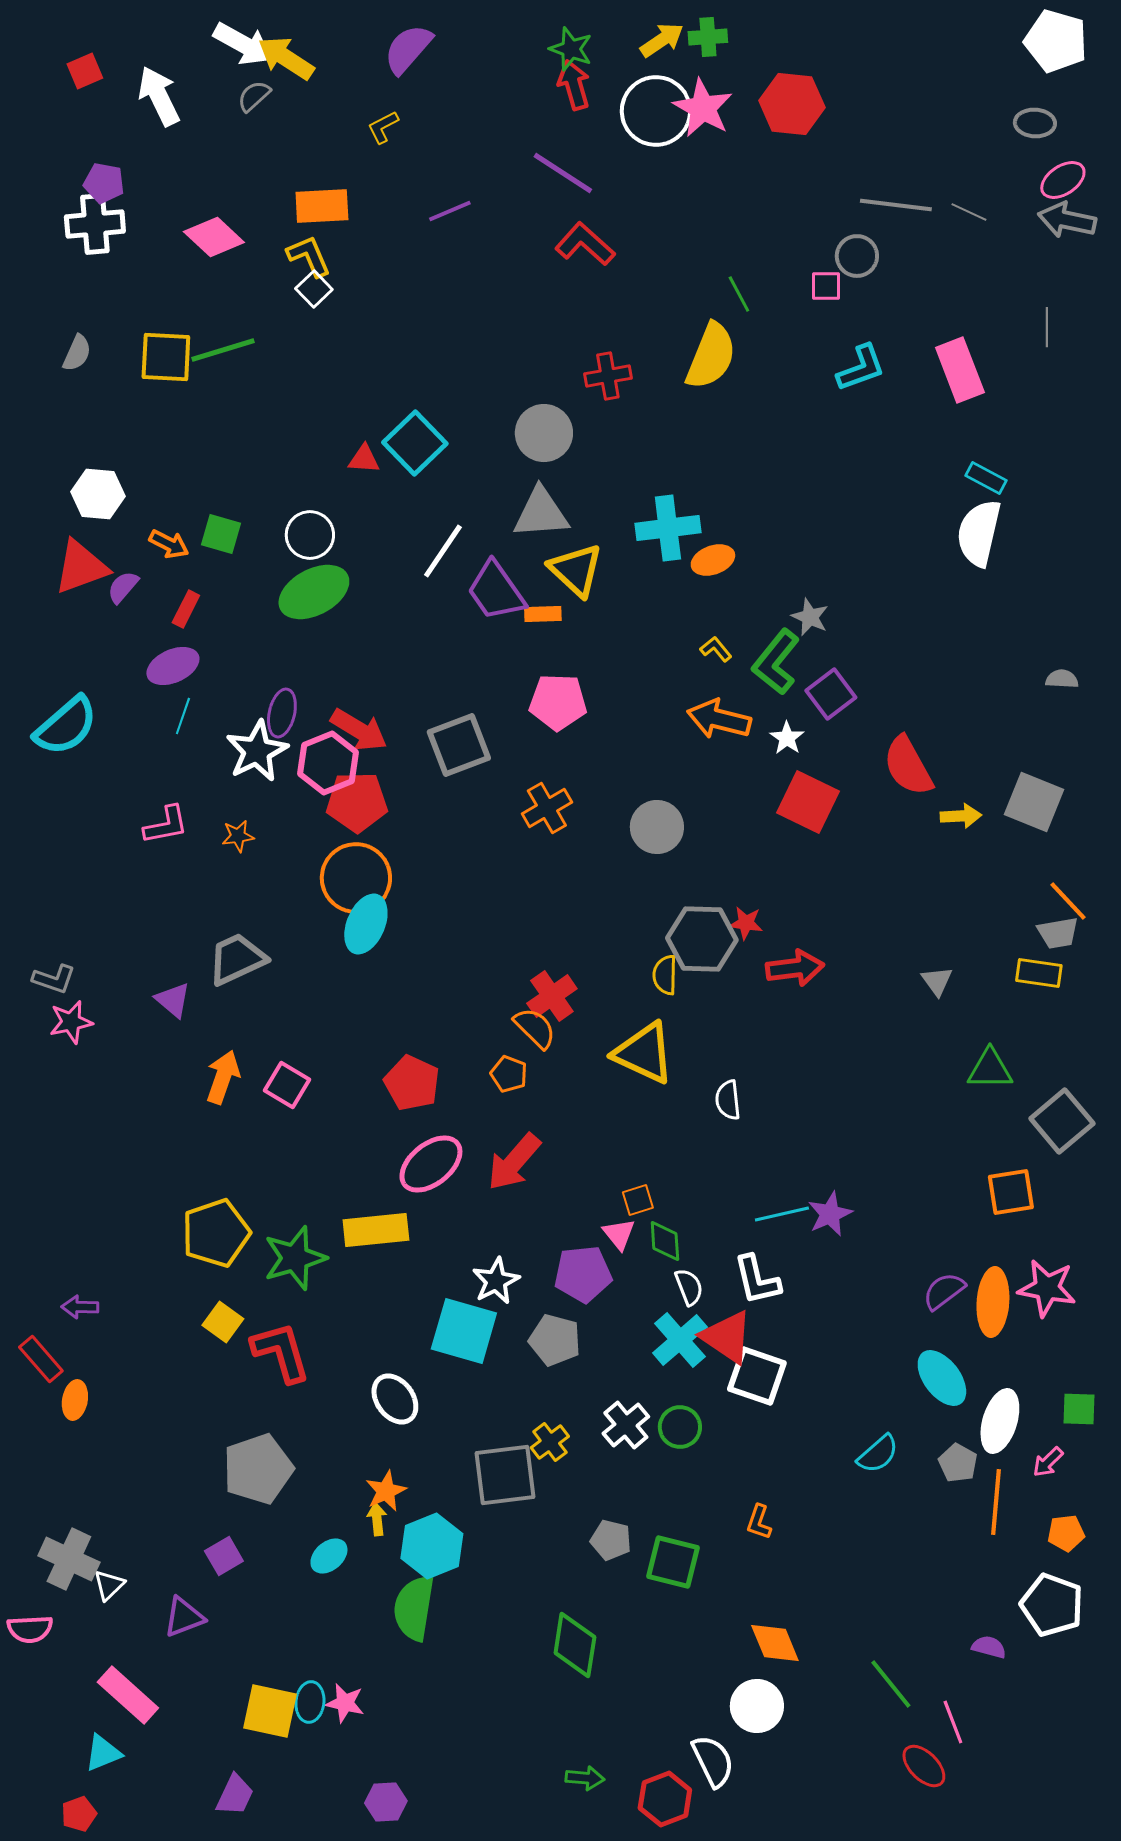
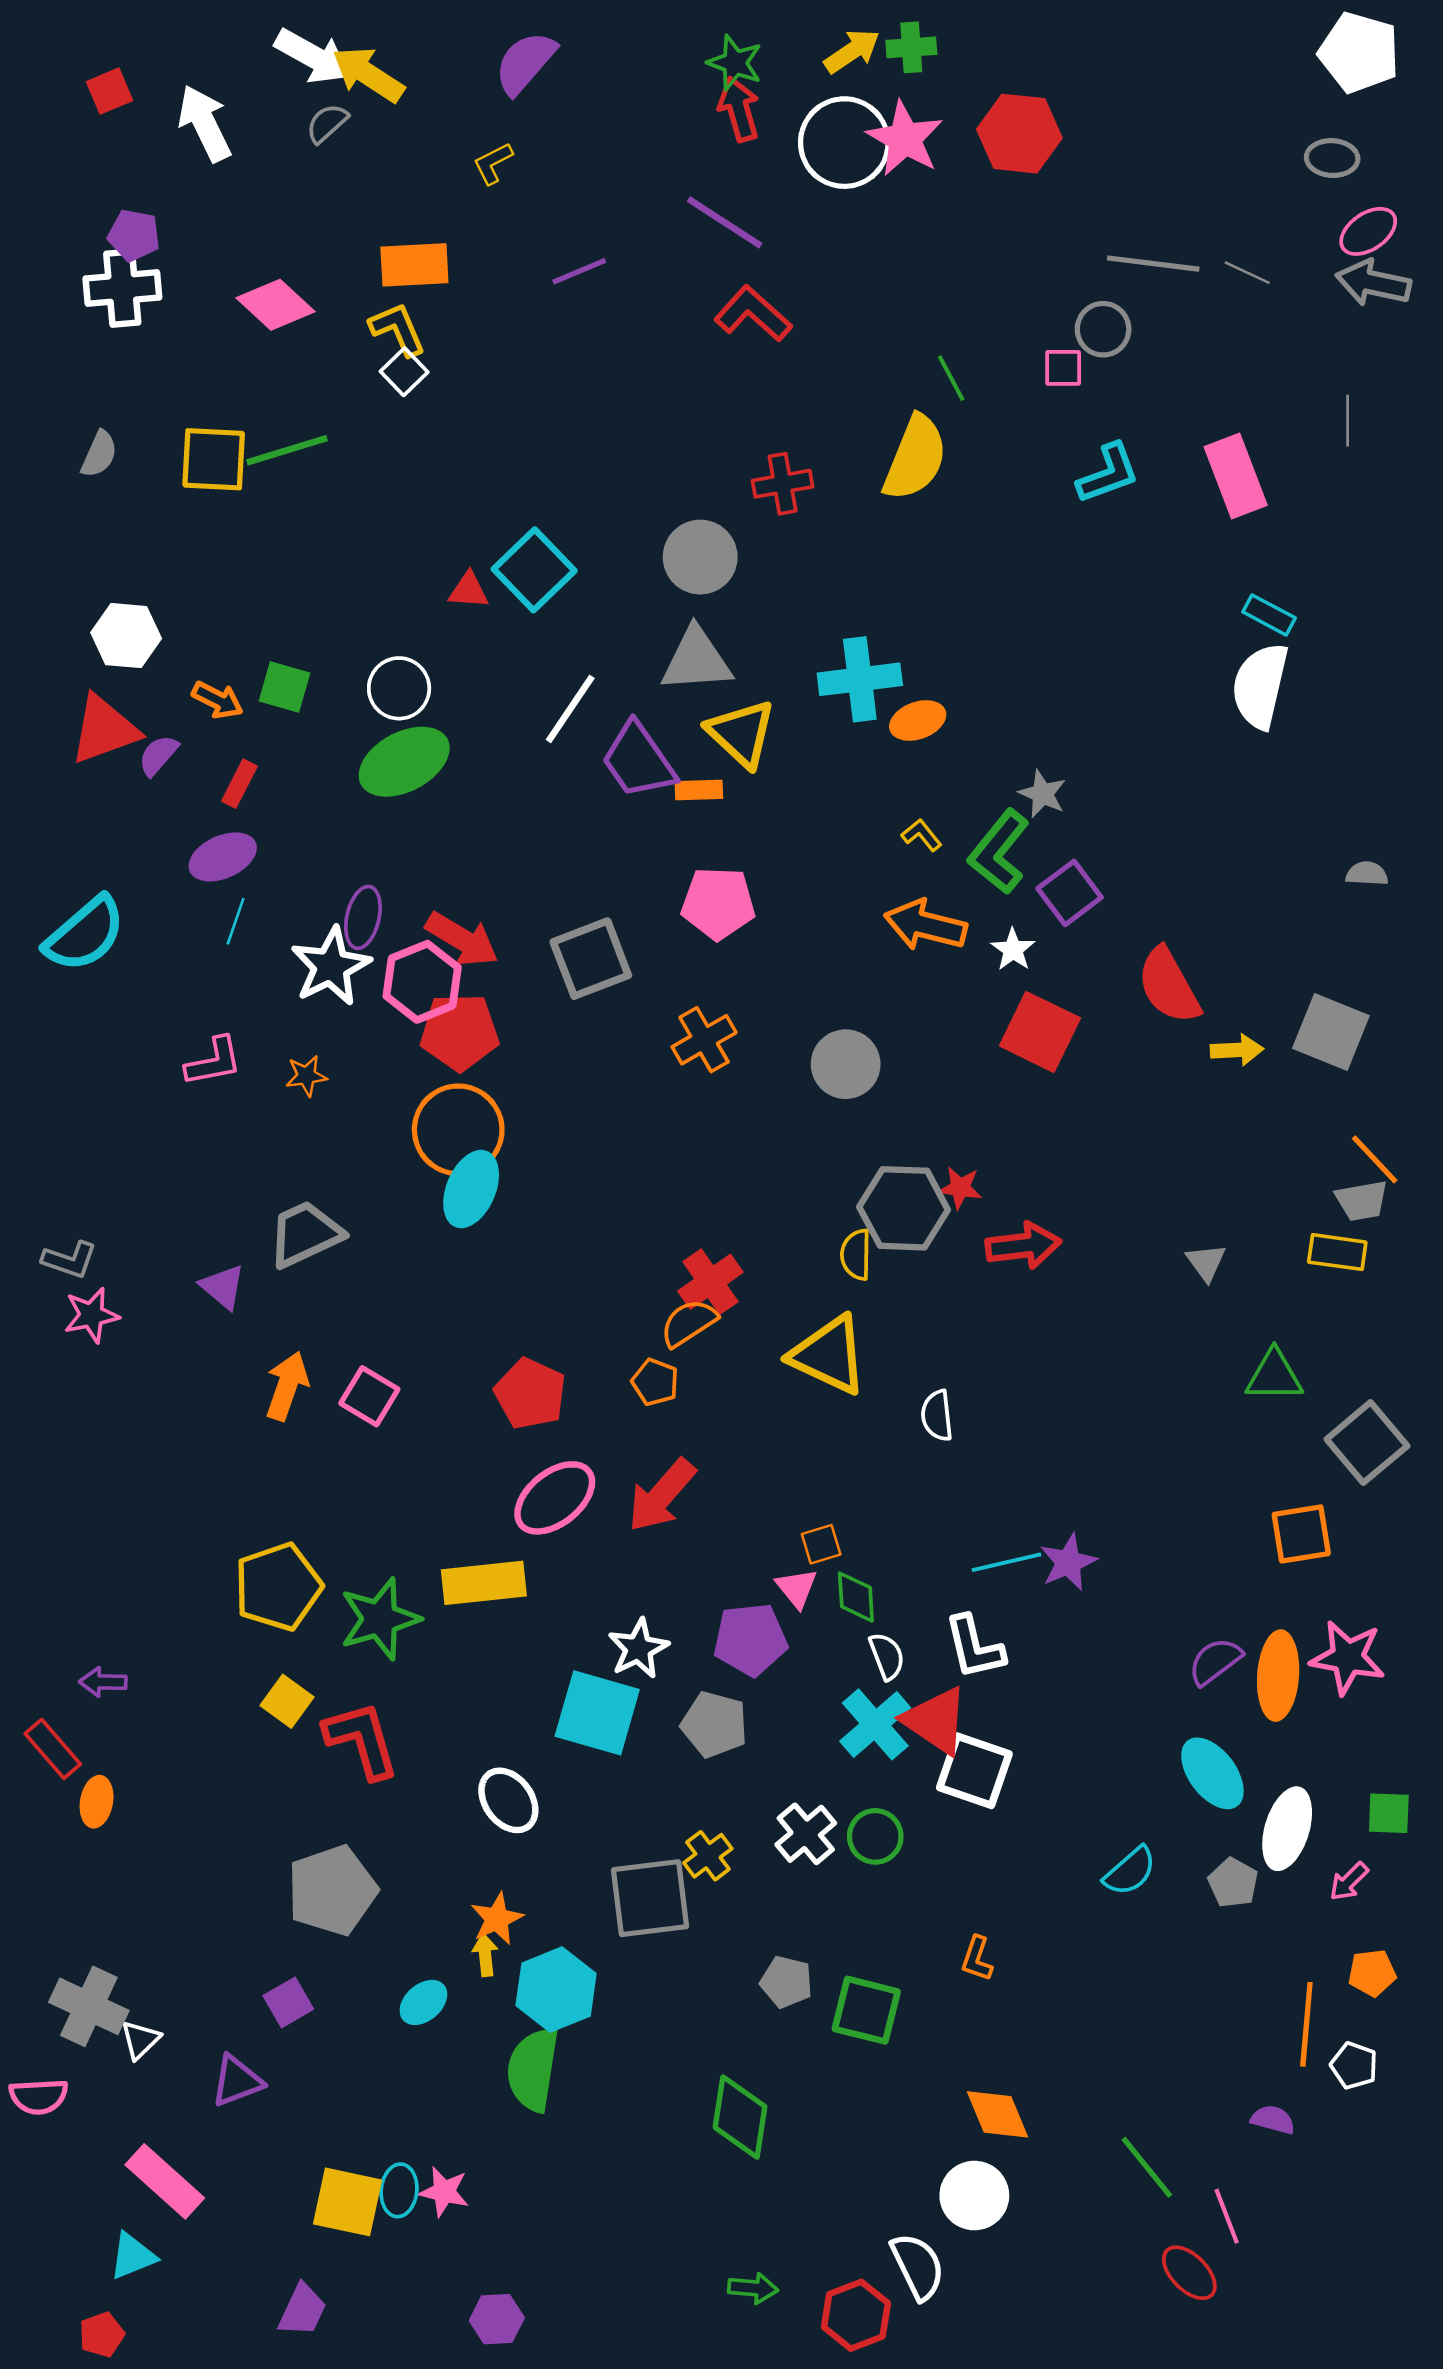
orange semicircle: (535, 1028) -> (689, 1323), turned -78
orange line: (996, 1502) -> (1306, 2024), moved
white pentagon: (1052, 1605) -> (1354, 2066), size x0.6

